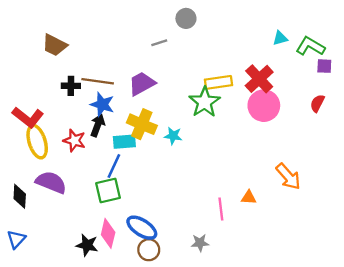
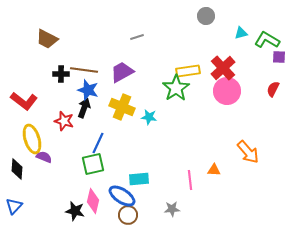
gray circle: (186, 18) -> (206, 16), moved
yellow ellipse: (37, 142) -> (32, 139), moved
cyan rectangle: (124, 142) -> (139, 179), moved
purple semicircle: (51, 182) -> (44, 157), size x0.6

